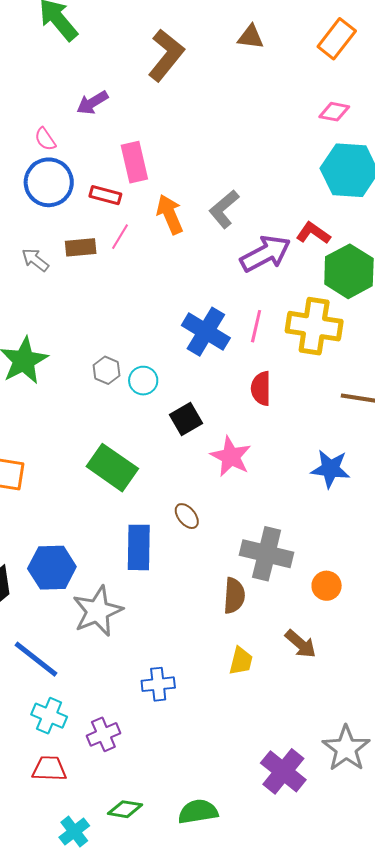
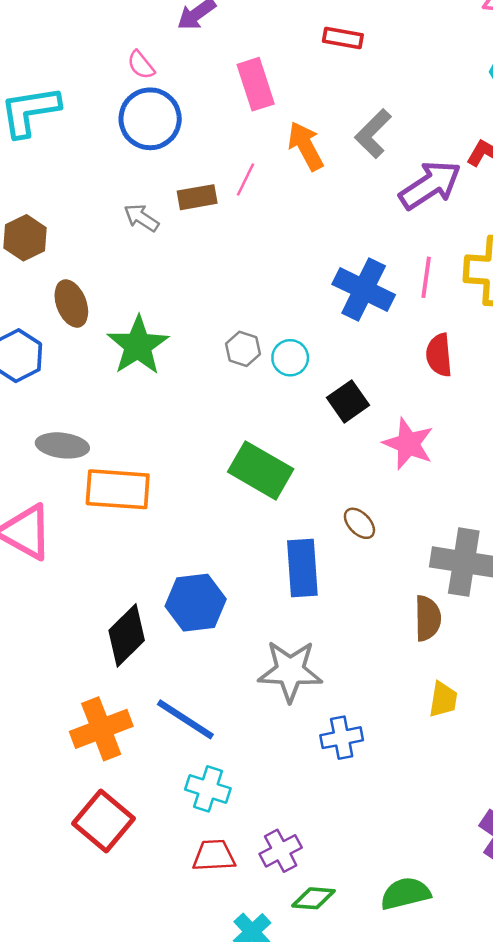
red rectangle: (105, 195) -> (343, 38), moved
gray star: (98, 611) -> (290, 671), moved, turned 30
purple cross: (103, 734) -> (281, 851), moved

